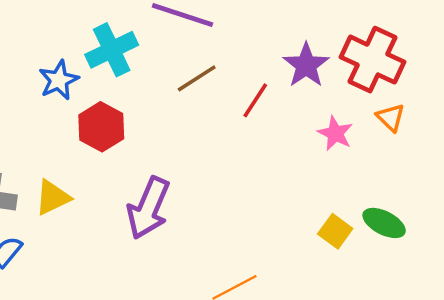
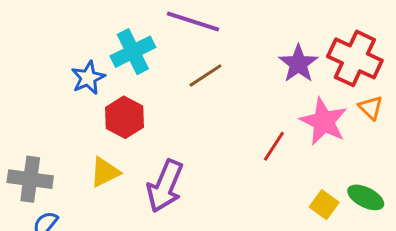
red line: (255, 100) -> (274, 146), moved
pink star: (335, 133) -> (324, 121), size x1.6
yellow triangle: (52, 197) -> (105, 172), moved

